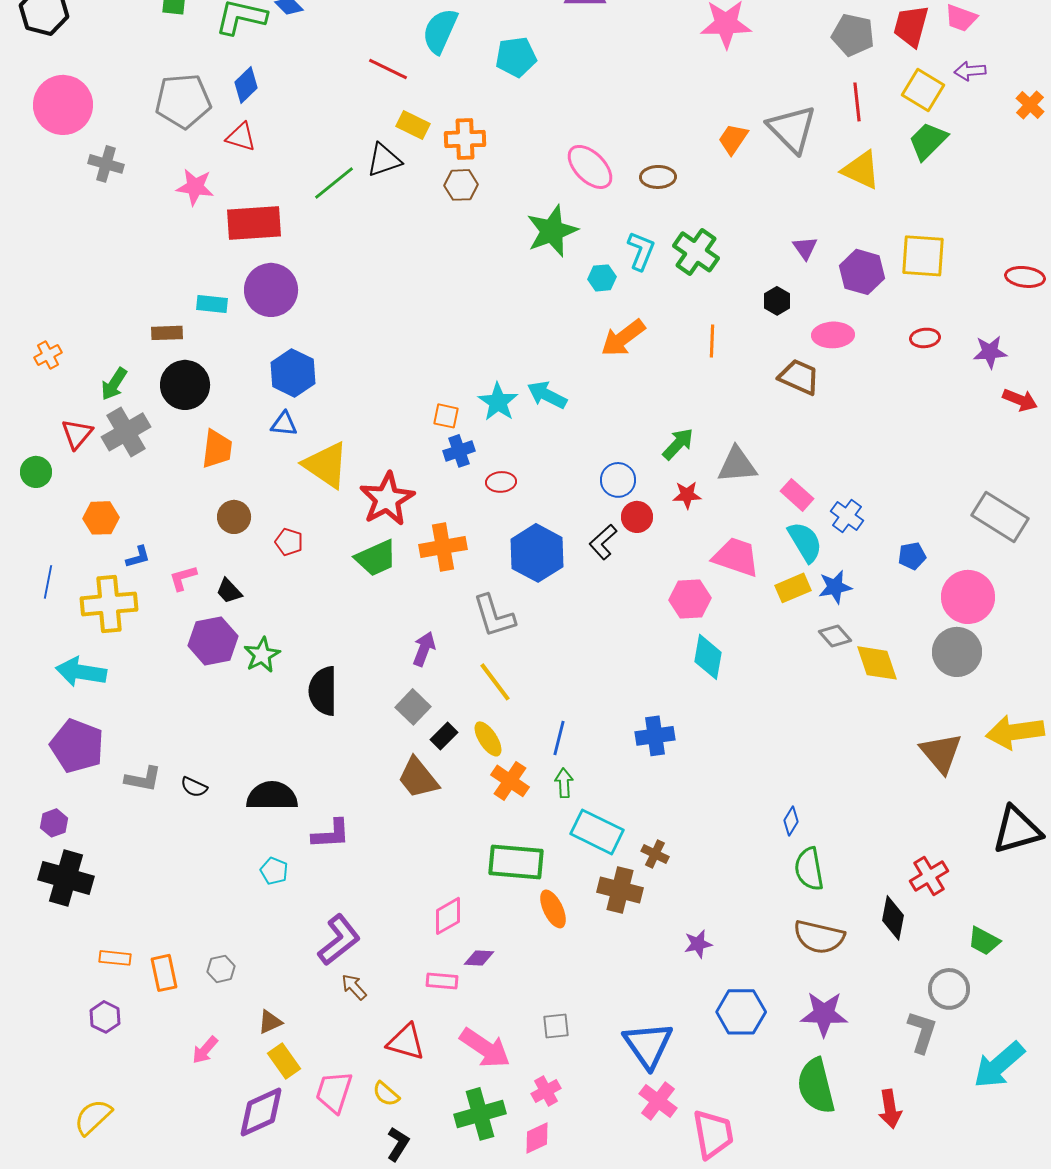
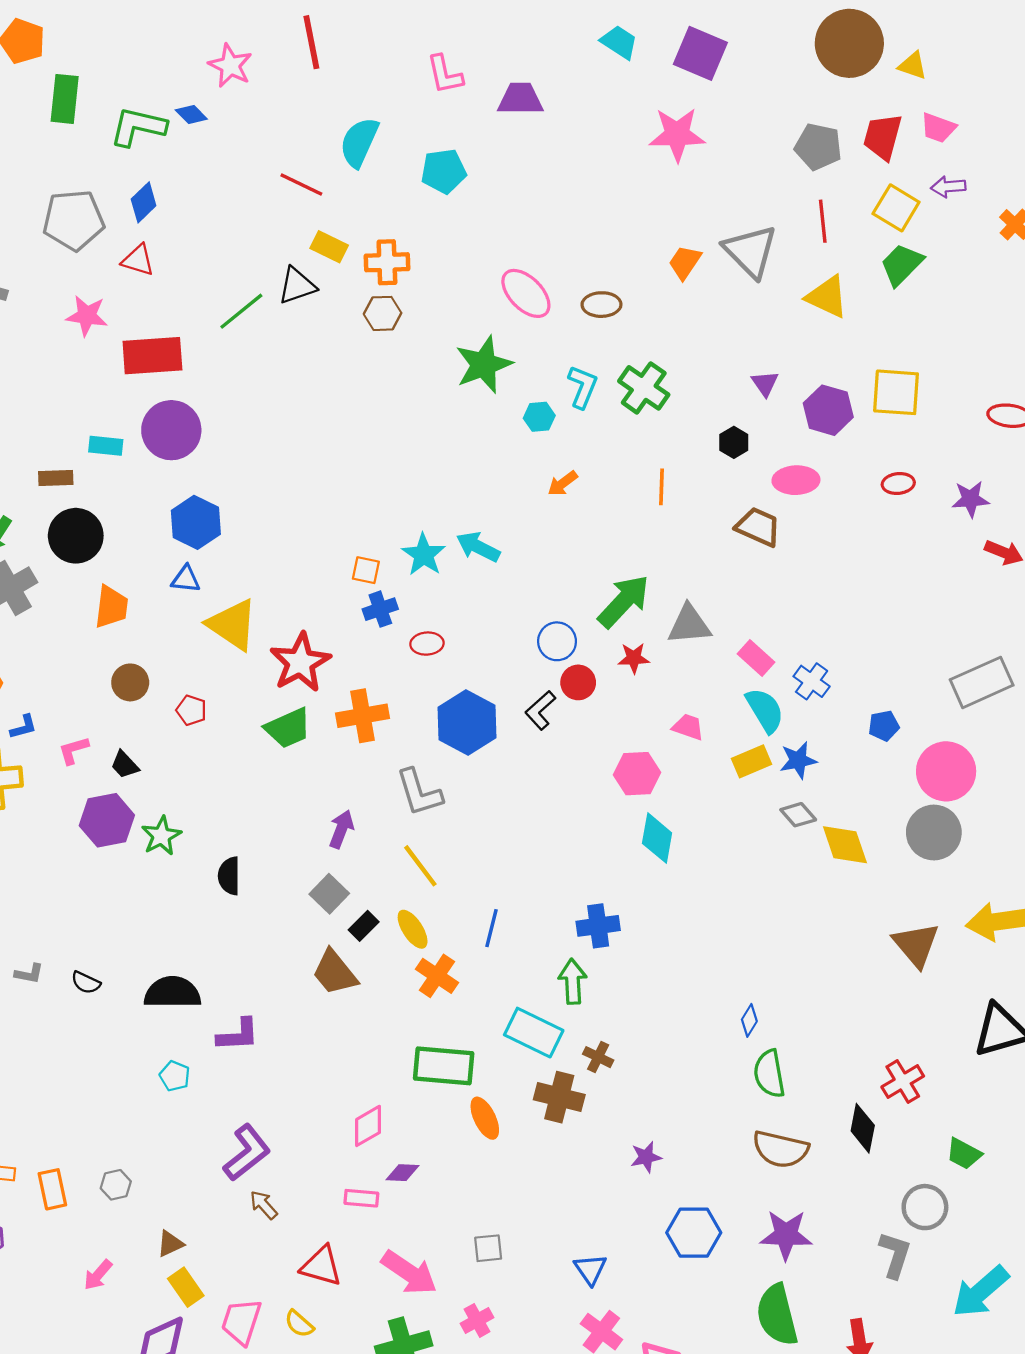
orange arrow: (623, 338) -> (563, 483), size x0.6
green arrow: (678, 444) -> (624, 601), size x1.5
gray rectangle: (1000, 517) -> (982, 682), turned -56
pink trapezoid: (736, 557) -> (688, 727), size x0.6
black semicircle: (323, 691) -> (229, 876), size x0.7
gray L-shape: (143, 779) -> (29, 974), size x0.7
green arrow: (564, 783) -> (573, 981), moved, size x1.4
blue triangle: (648, 1045) -> (590, 1269), size x0.6

